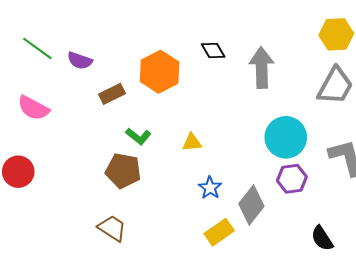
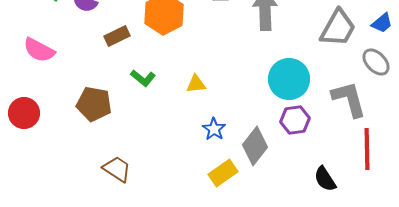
brown pentagon: (123, 171) -> (94, 104), moved

